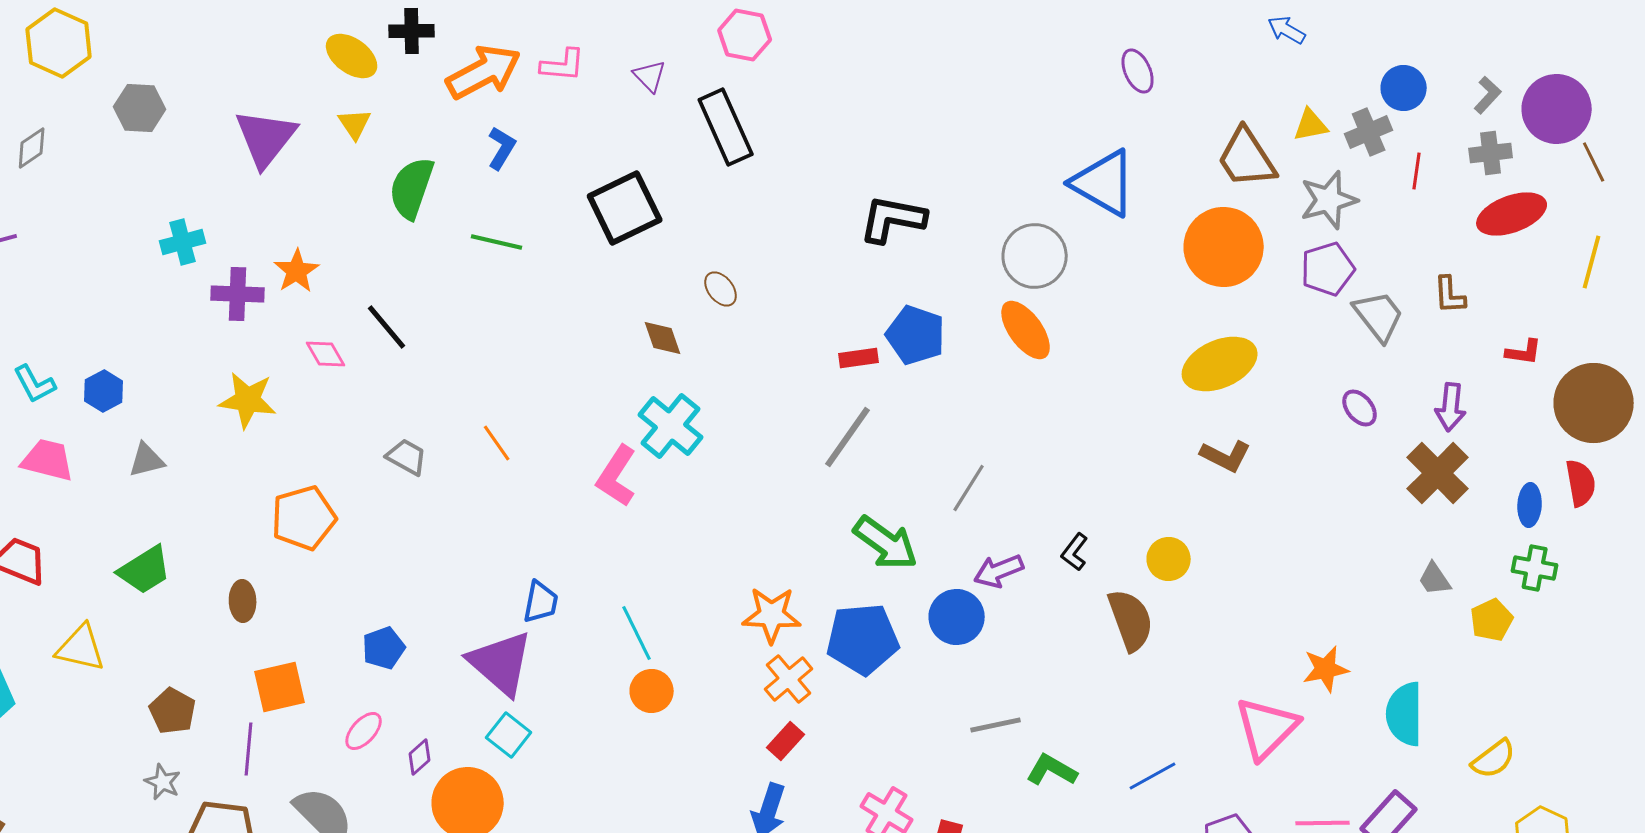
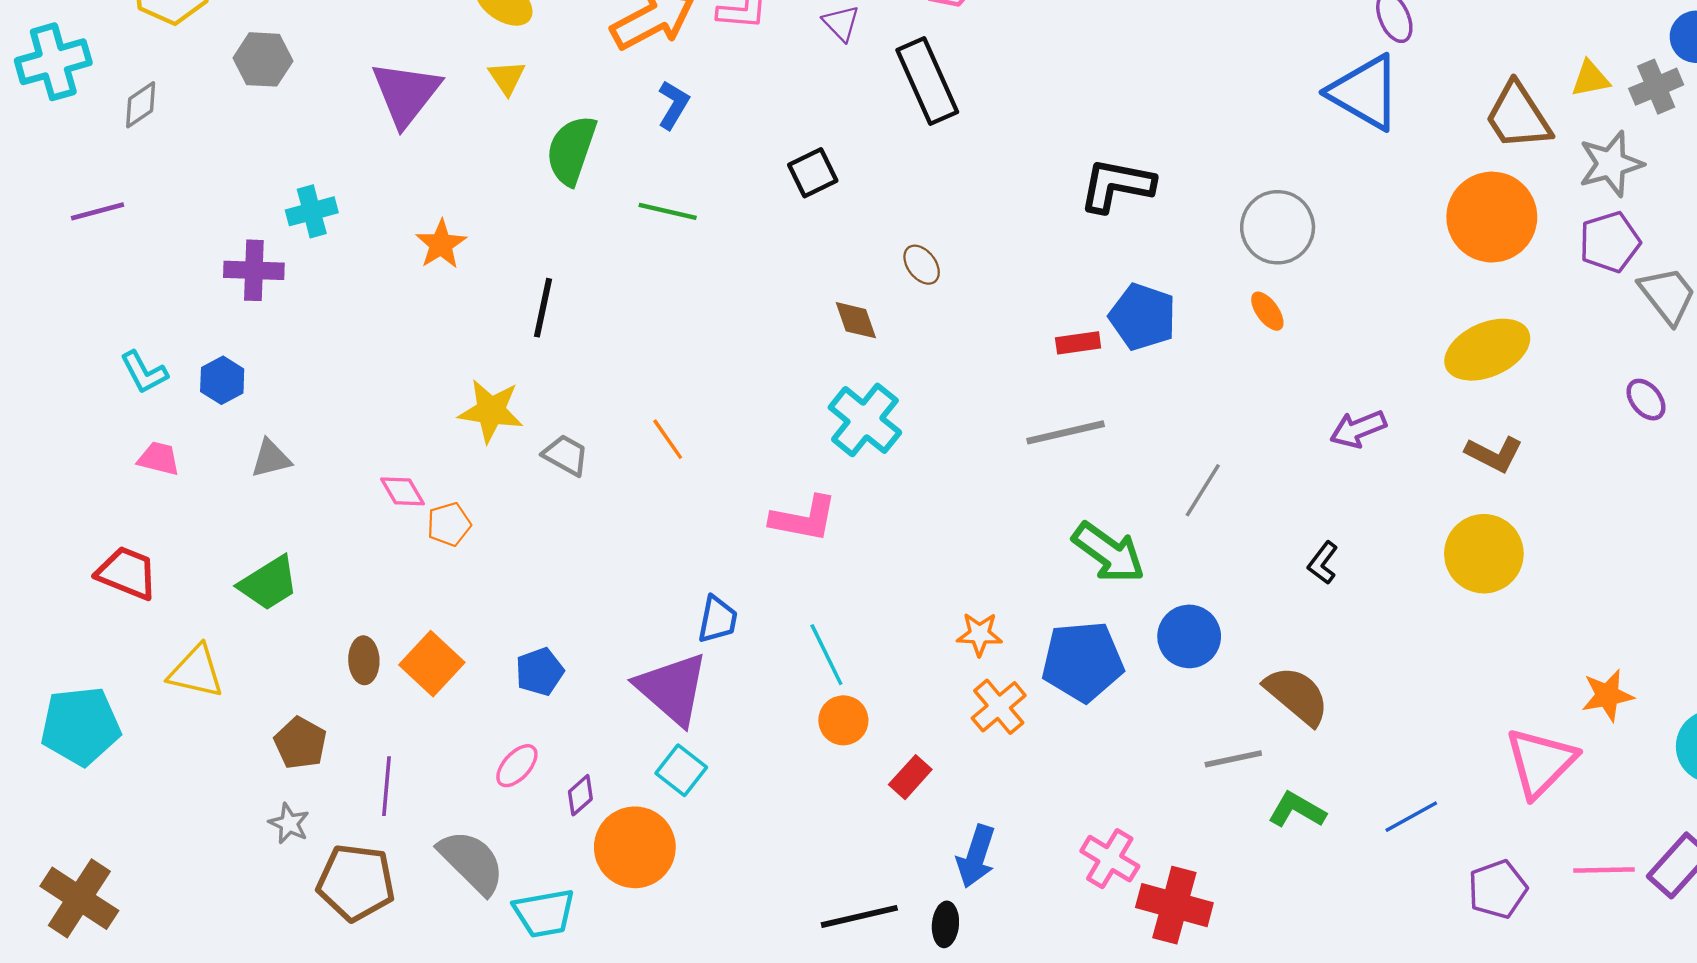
blue triangle: (1104, 183) -> (1365, 92), moved
black square: (625, 208) -> (813, 173), size x0.6
purple cross: (238, 294) -> (254, 270), moved
black line: (387, 327) -> (543, 308), turned 52
orange ellipse: (1026, 330) -> (1267, 311), size x0.6
pink diamond: (326, 354) -> (402, 491), moved
yellow star: (248, 400) -> (491, 411), moved
gray line: (848, 437) -> (1066, 432), turned 42
pink trapezoid: (48, 460) -> (159, 458), size x0.7
pink L-shape: (617, 476) -> (804, 519), moved, turned -112
orange pentagon: (304, 518) -> (449, 524), size x0.6
yellow circle: (1169, 559) -> (1484, 554), moved, size x1.6
purple arrow: (999, 571) -> (1358, 429), moved
brown ellipse: (243, 601) -> (364, 660), moved
orange star: (772, 615) -> (979, 634), size x0.7
brown semicircle: (1131, 620) -> (1297, 695), moved, turned -30
orange square: (280, 687) -> (432, 664), moved, turned -34
red rectangle: (786, 741) -> (910, 777), moved

